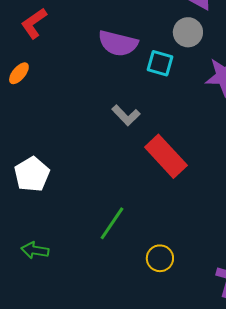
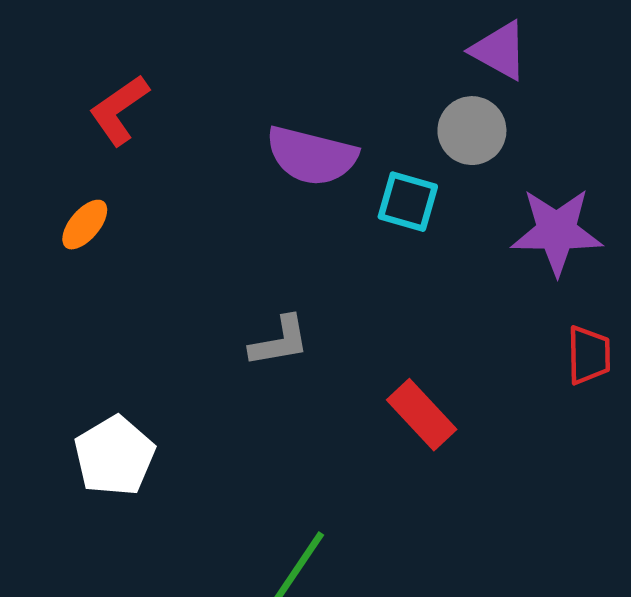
gray L-shape: (126, 115) -> (280, 341), moved, turned -56
red rectangle: (166, 156) -> (422, 415), size x0.7

